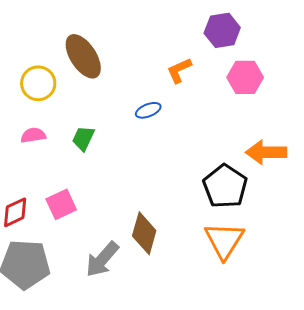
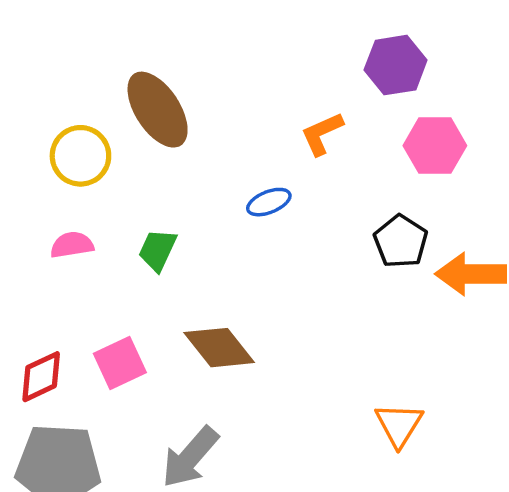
black pentagon: (225, 186) -> (401, 241), moved, size x0.7
brown diamond: (144, 233) -> (219, 348), moved, turned -54
orange triangle: (224, 240) -> (399, 425), size x0.7

